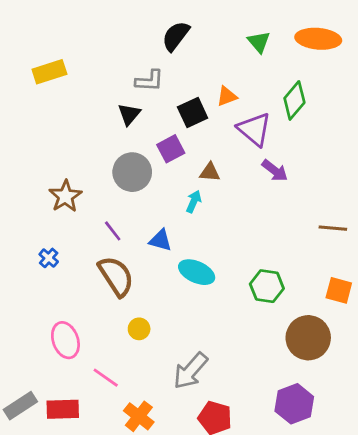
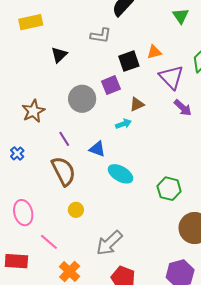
black triangle: (129, 114) -> (59, 55), moved
brown triangle: (210, 172) -> (137, 104), turned -35
cyan arrow: (194, 201) -> (123, 124), turned 42

